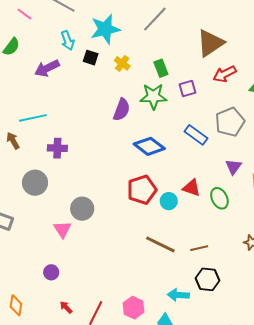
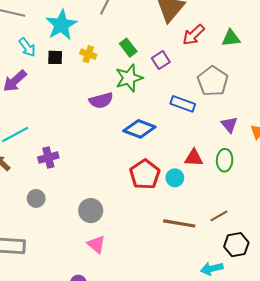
purple semicircle: (122, 110) -> (101, 100), turned 70
gray circle: (35, 183) -> (36, 198), size x0.7
green ellipse: (219, 198) -> (225, 160), turned 45
pink triangle: (63, 229) -> (96, 244), moved

